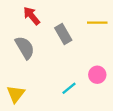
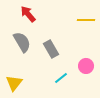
gray rectangle: (63, 34) -> (51, 49), moved

